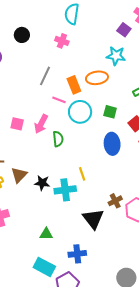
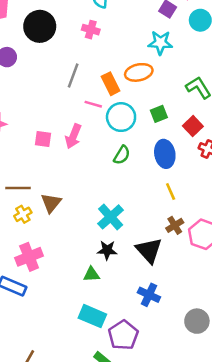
black circle: (22, 35) -> (40, 26), size x1.6
green square: (110, 112) -> (159, 114), turned -32
green semicircle: (58, 139) -> (122, 155), moved, turned 42
yellow line: (82, 174) -> (171, 191), moved
black star: (42, 183) -> (107, 250), moved
cyan cross: (65, 190) -> (111, 217), turned -30
blue cross: (77, 254) -> (149, 295), moved, turned 36

